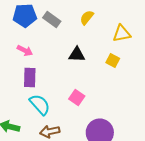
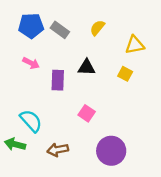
purple rectangle: (30, 78) -> (58, 80), moved
cyan semicircle: (40, 105) -> (31, 121), moved

